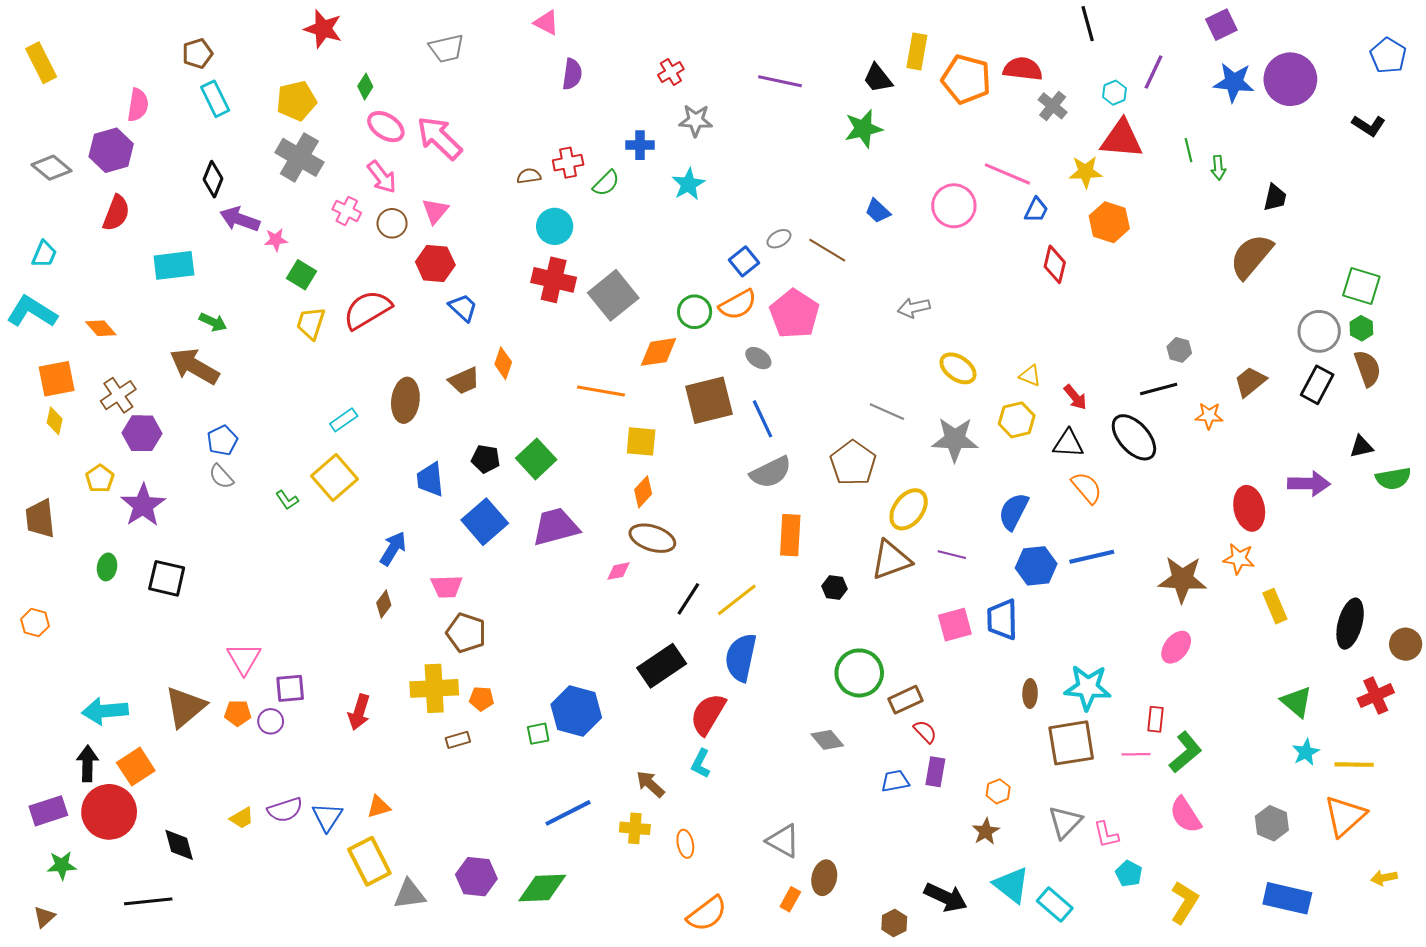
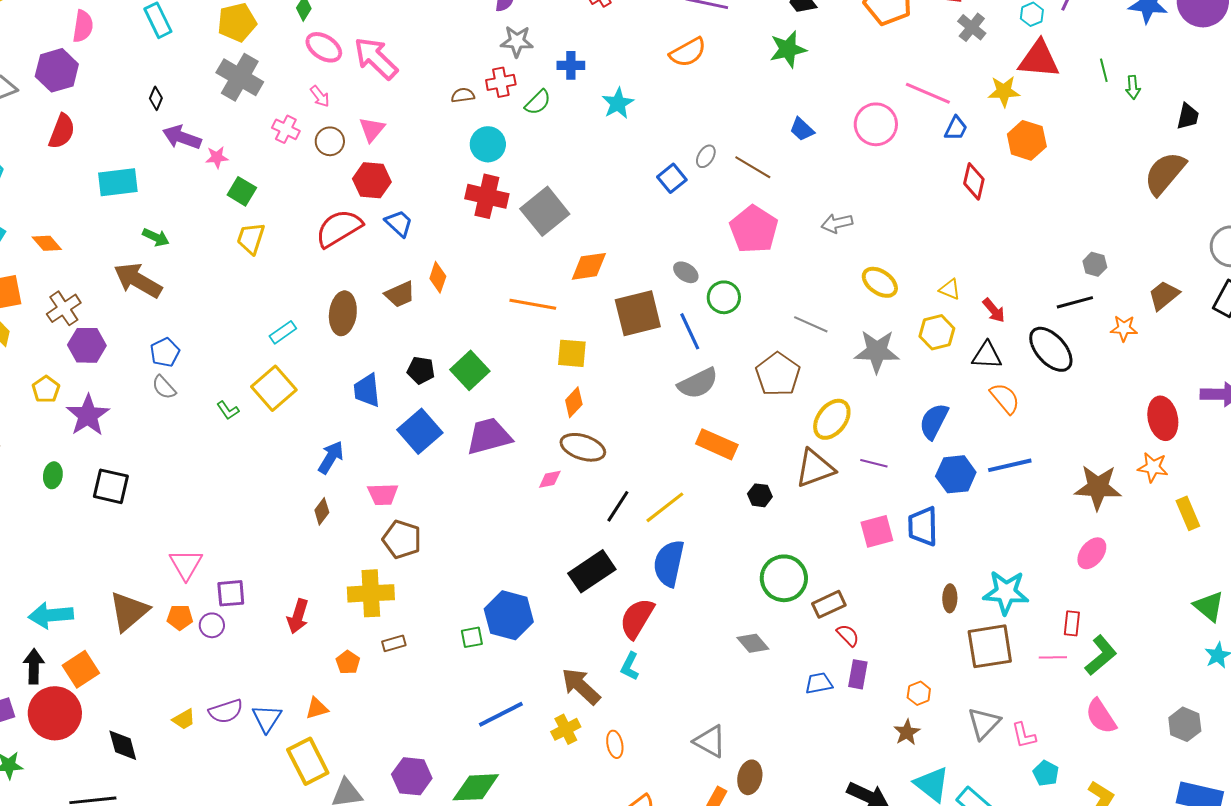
gray star: (696, 120) -> (517, 41), moved
pink arrow: (382, 177) -> (320, 96), size x0.7
black diamond: (213, 179) -> (156, 98), size x0.7
gray ellipse: (779, 239) -> (706, 156), turned -30
orange semicircle: (738, 305) -> (688, 52), moved
red semicircle: (367, 310) -> (339, 228), moved
green circle: (695, 312) -> (724, 297), moved
pink pentagon: (794, 314) -> (754, 229), moved
orange rectangle: (790, 535) -> (717, 444), turned -69
orange pentagon: (482, 699) -> (348, 662), moved, turned 30
brown arrow: (650, 784) -> (581, 686), size x1.4
yellow cross: (635, 828) -> (566, 729), turned -32

